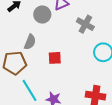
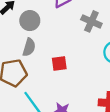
gray circle: (42, 15) -> (30, 21), moved

